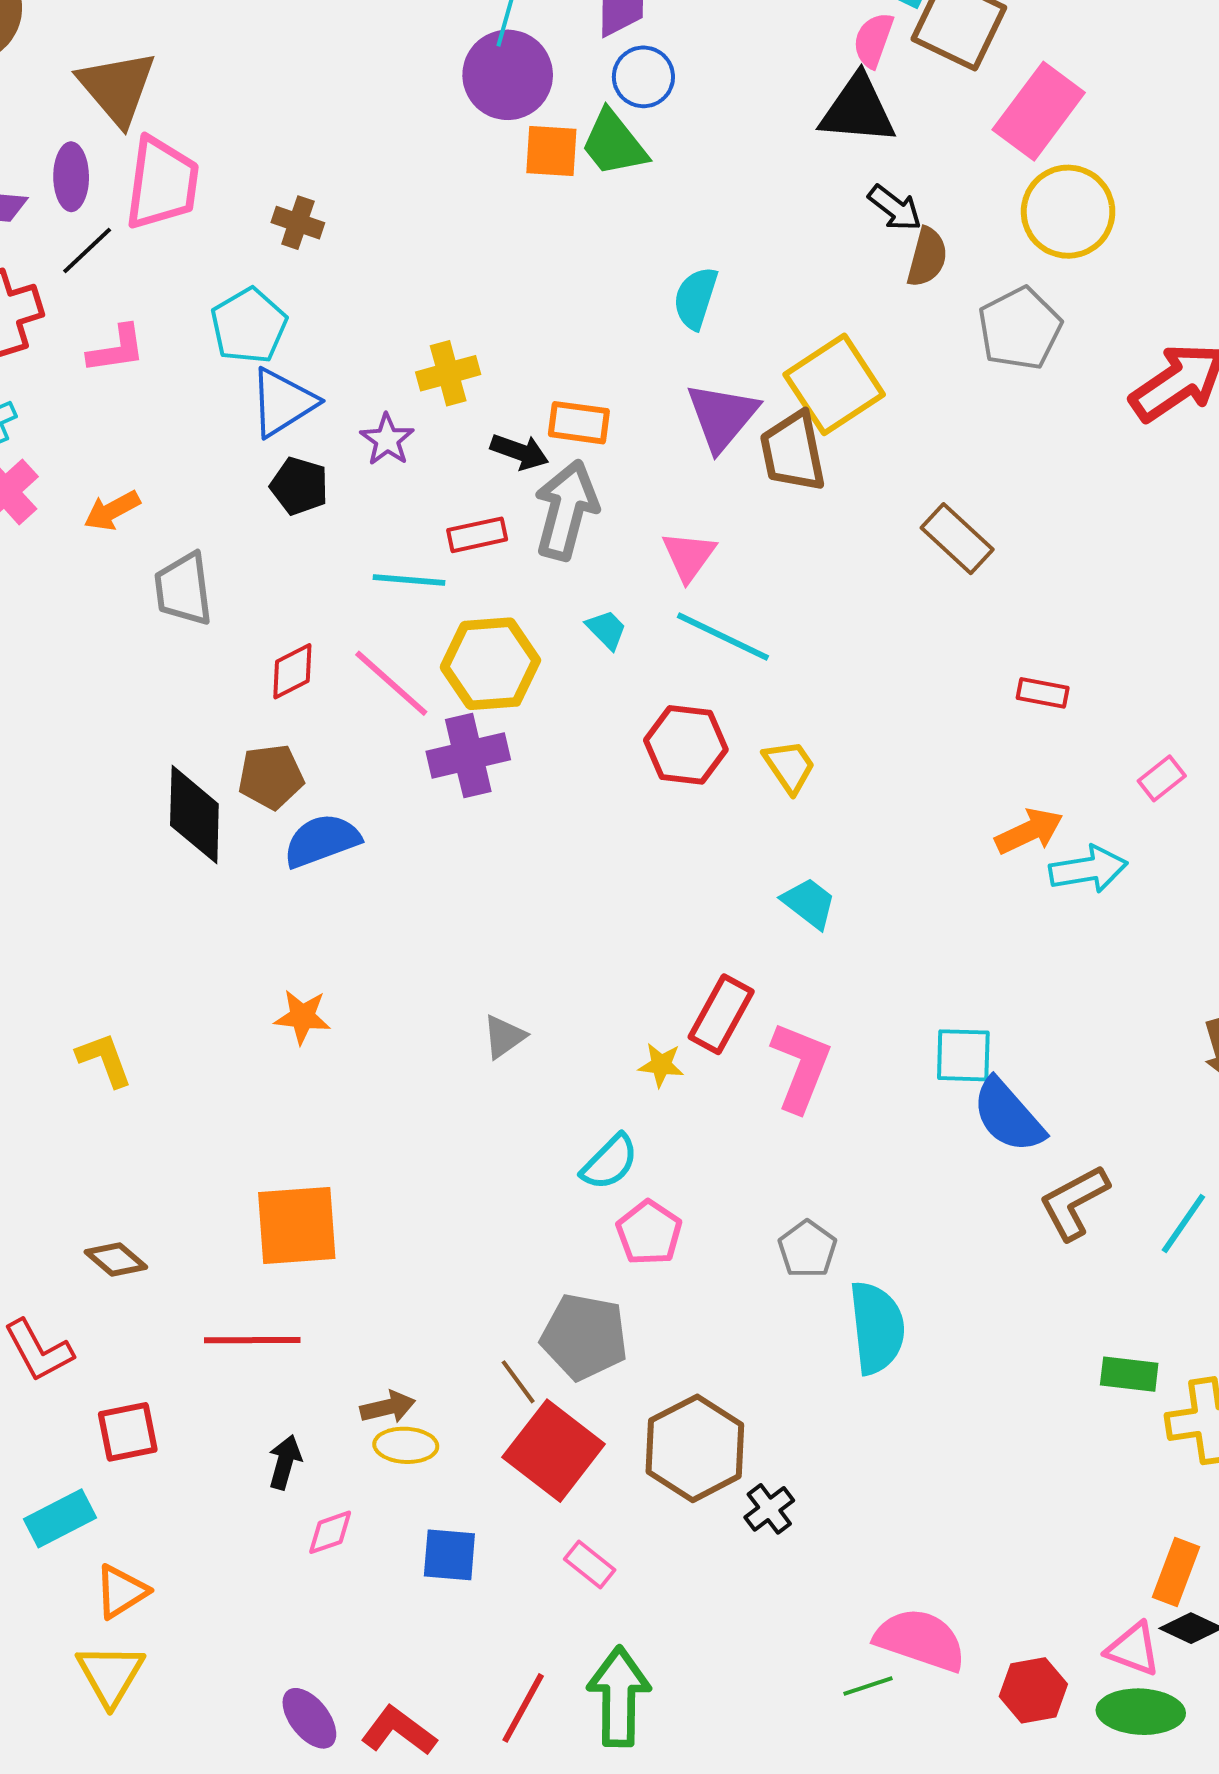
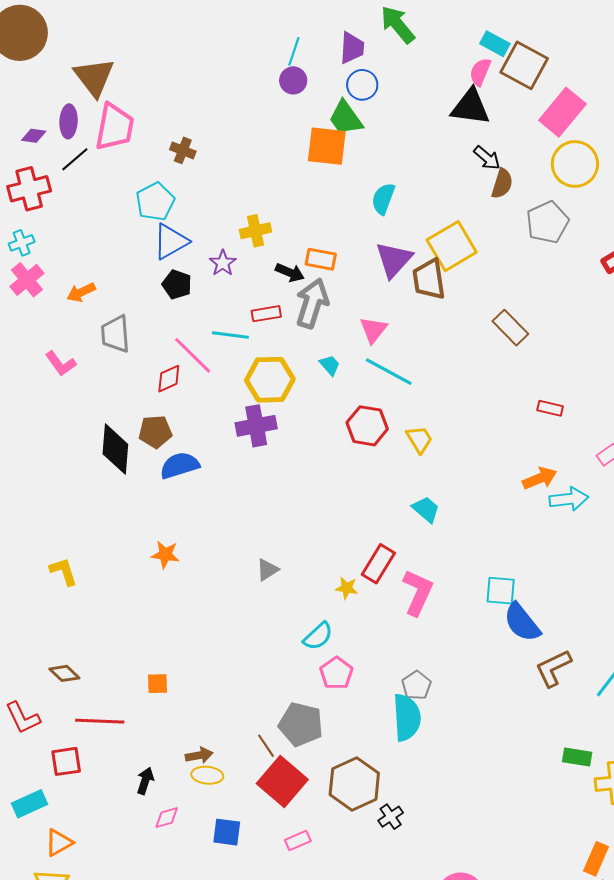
purple circle: (508, 75) -> (293, 80), size x0.6
orange square: (551, 151) -> (327, 146), moved, size x1.4
pink L-shape: (116, 349) -> (61, 363), moved, turned 60
pink line: (391, 683) -> (193, 355), moved
orange square: (297, 1225) -> (157, 684), moved, size x0.5
cyan semicircle: (877, 1328) -> (407, 717), moved
red line: (252, 1340) -> (100, 721), moved
pink rectangle: (590, 1565) -> (298, 840), turned -65

